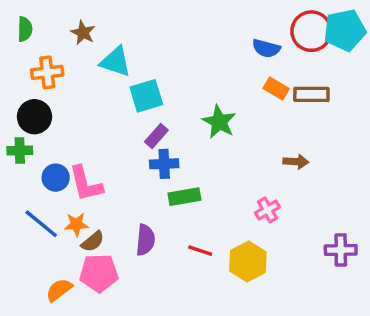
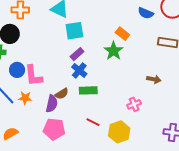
orange rectangle: (276, 88) -> (122, 34), moved
blue cross: (164, 164) -> (79, 70), turned 35
purple semicircle: (145, 240) -> (52, 104), moved
brown semicircle: (93, 242) -> (62, 94), moved
pink pentagon: (99, 273) -> (54, 129), moved

